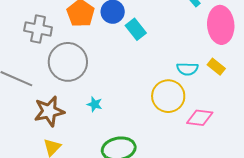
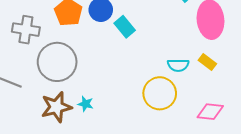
brown star: (49, 111) -> (56, 107), moved
pink diamond: (200, 118) -> (210, 112), moved

